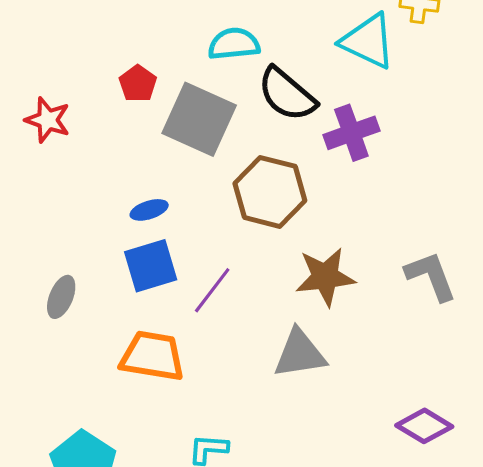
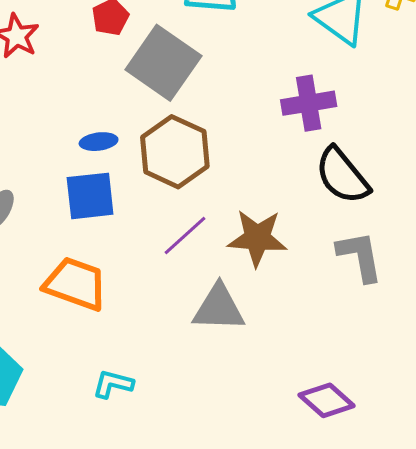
black semicircle: (287, 94) -> (342, 176), moved
brown hexagon: (270, 192) -> (175, 152), moved
purple line: (212, 290) -> (185, 235), moved

